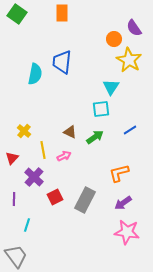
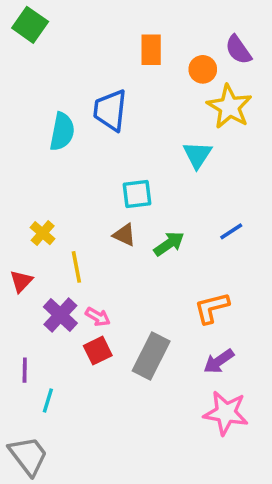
orange rectangle: (62, 13) -> (151, 50), moved
cyan square: (101, 109) -> (137, 194), moved
pink arrow: (64, 156) -> (98, 317), moved, turned 56
purple line: (14, 199) -> (25, 370), moved

